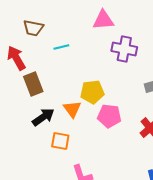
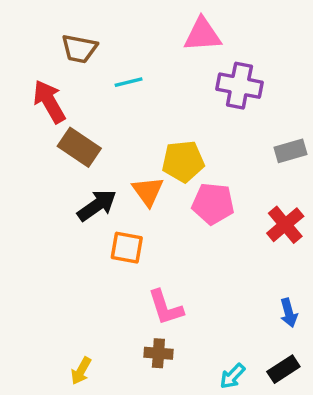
brown rectangle: (33, 84) -> (79, 147), turned -35

